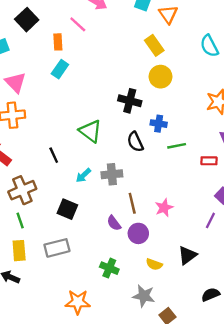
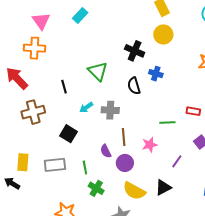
green line: (177, 146) -> (167, 122), moved
green line: (20, 220) -> (85, 167), moved
purple line: (210, 220) -> (177, 161), moved
yellow semicircle: (154, 264) -> (134, 191), size x1.6

